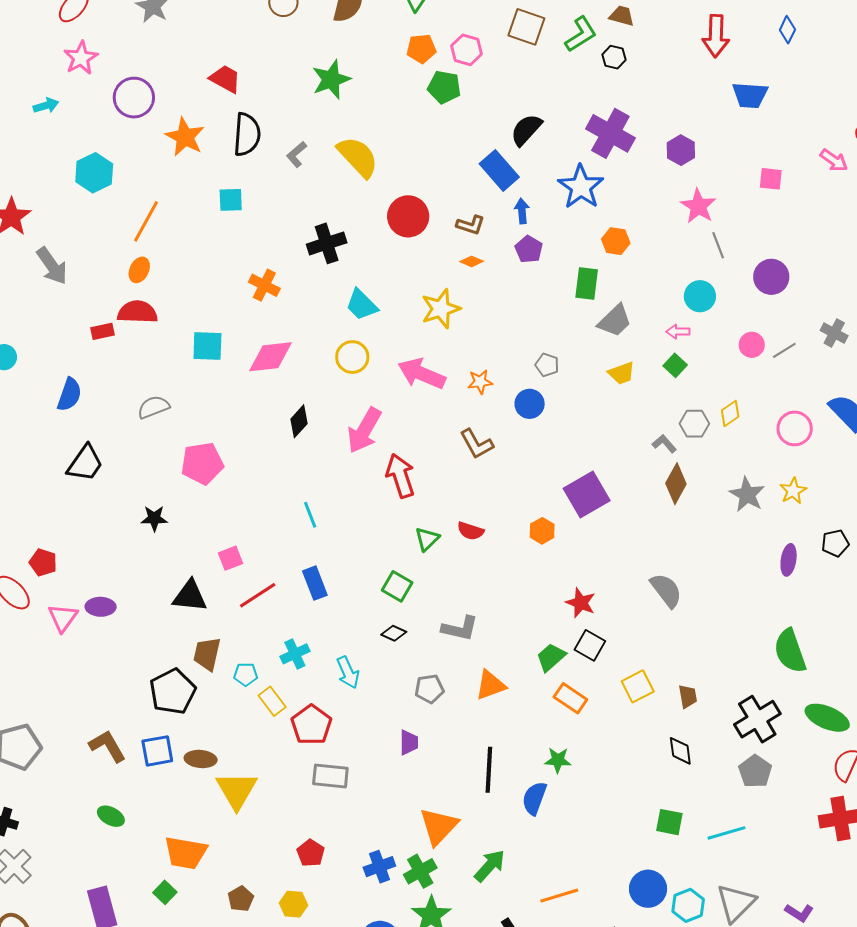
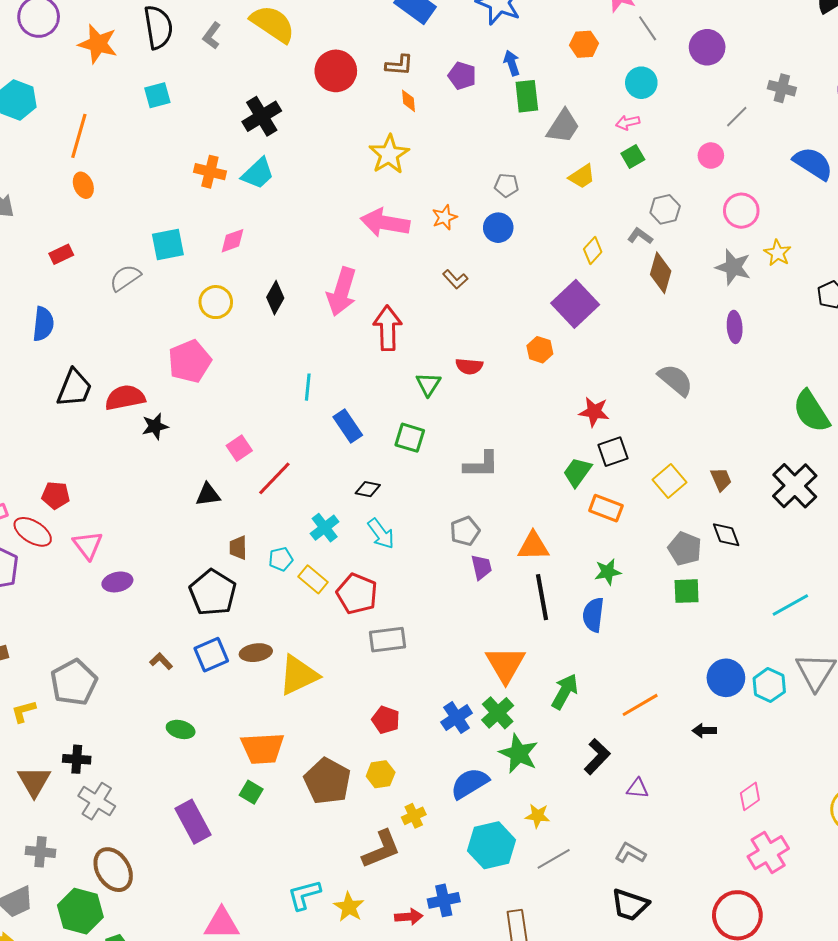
blue arrow: (522, 211) -> (512, 63), moved
orange hexagon: (616, 241) -> (584, 44), moved
orange diamond: (472, 261) -> (409, 101), turned 75
orange ellipse: (139, 270) -> (83, 185), turned -35
cyan trapezoid: (362, 305) -> (258, 173), moved, turned -75
red semicircle: (137, 312) -> (125, 398), moved
pink circle: (752, 345) -> (711, 156), moved
pink diamond: (271, 357) -> (232, 241), size x0.6
yellow circle: (352, 357) -> (216, 302), moved
green square: (675, 365) -> (633, 157), turned 30
gray semicircle: (153, 407) -> (125, 278), moved
yellow diamond: (730, 413) -> (593, 251), moved
pink circle: (795, 428) -> (741, 211), moved
brown L-shape: (477, 444) -> (455, 279), size x0.7
red arrow: (400, 476) -> (388, 328), turned 30
cyan line: (310, 515) -> (308, 387), turned 40
purple ellipse: (789, 560) -> (735, 327), moved
blue rectangle: (315, 583) -> (348, 426), moved
black triangle: (190, 596) -> (208, 495), size x0.7
purple ellipse: (101, 607) -> (117, 582), moved
black diamond: (394, 633) -> (368, 489), moved
black square: (590, 645) -> (613, 452), turned -36
brown trapezoid: (207, 654) -> (238, 548), size x0.7
orange triangle: (490, 685) -> (533, 546), moved, turned 32
purple trapezoid: (409, 742) -> (481, 567), moved
brown L-shape: (107, 746) -> (161, 661), size x0.6
gray pentagon: (755, 771) -> (685, 549), moved
yellow triangle: (237, 790) -> (298, 675), turned 48
green square: (669, 822) -> (687, 591), moved
brown pentagon: (241, 899) -> (327, 781), size x1.8

